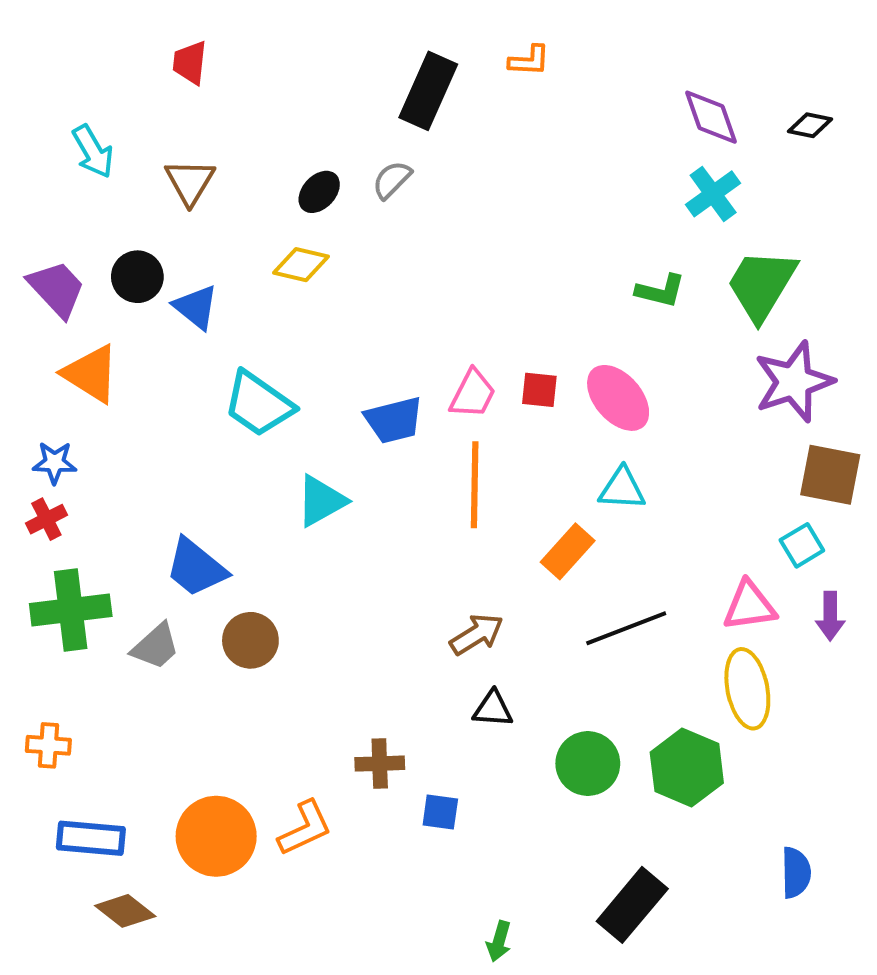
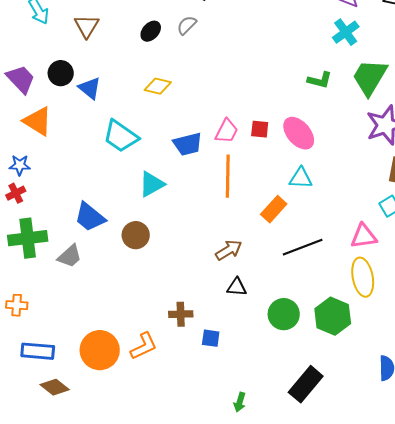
yellow diamond: (301, 265) -> (158, 86), moved
brown circle: (250, 640) -> (136, 235), moved

